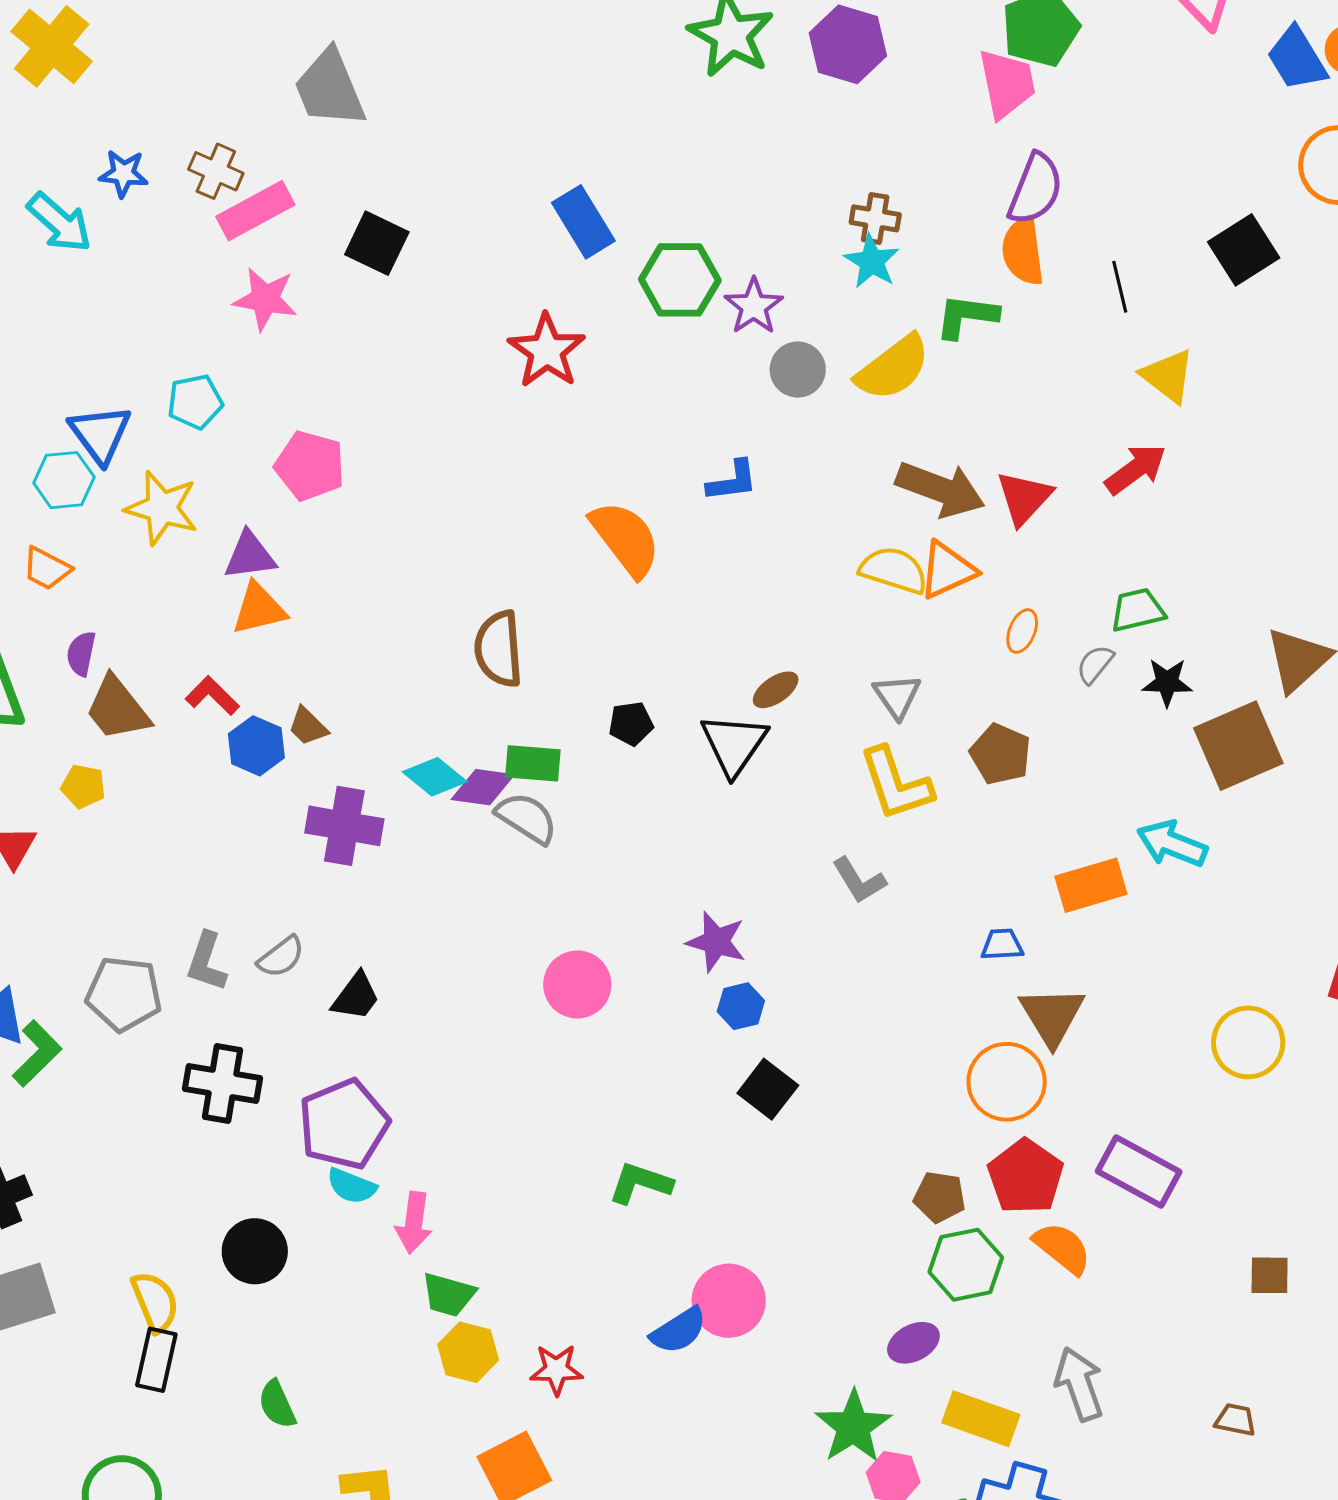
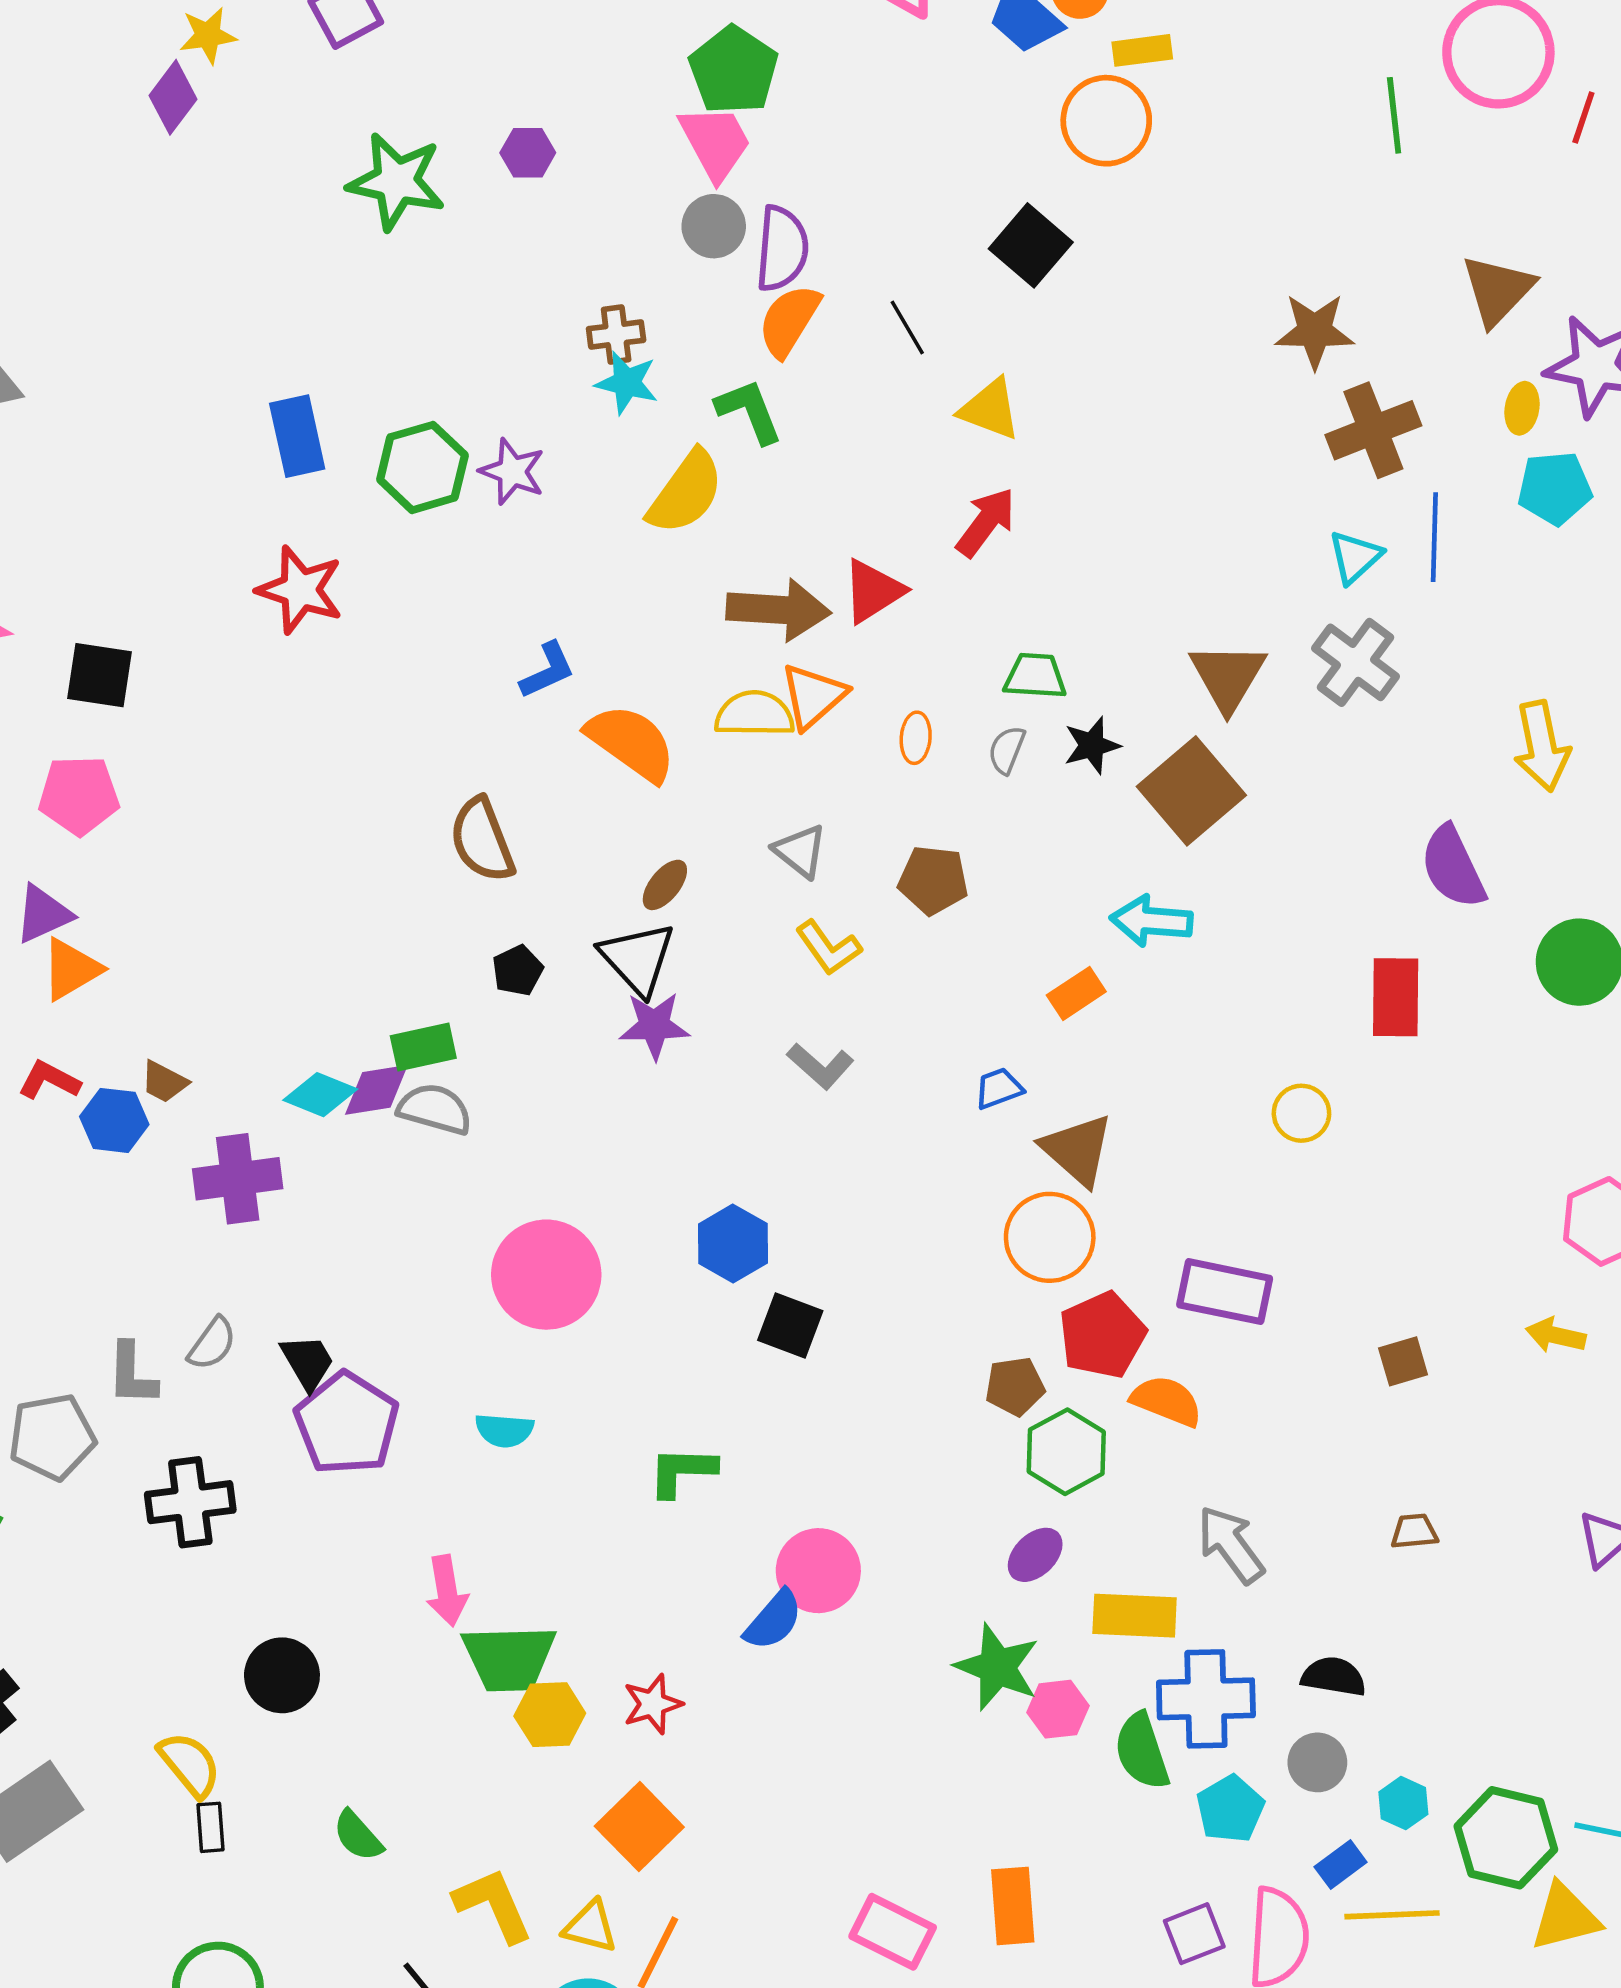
purple hexagon: (848, 44) -> (528, 153), size x0.6
blue rectangle: (583, 222) -> (297, 436), turned 36
black square: (377, 243) -> (99, 675), moved
orange semicircle: (1023, 251) -> (789, 321), turned 56
green L-shape: (967, 316) -> (749, 411), turned 78
gray circle: (798, 370) -> (714, 226), moved
red triangle: (1024, 498) -> (873, 591), turned 32
orange semicircle: (625, 539) -> (631, 743), moved
green trapezoid: (1138, 610) -> (1035, 676), turned 34
brown semicircle: (499, 649) -> (482, 840), moved
yellow L-shape: (896, 784) -> (828, 948), size x0.7
orange rectangle: (1091, 885) -> (1076, 993), size x0.7
purple star: (716, 942) -> (654, 1026), moved
pink circle: (577, 984) -> (546, 1275), size x1.4
black trapezoid: (356, 997) -> (308, 1362), turned -50
blue hexagon: (741, 1006) -> (733, 1244), size x1.4
yellow circle: (1248, 1042) -> (1301, 1113), size x0.7
purple pentagon: (344, 1124) -> (347, 1423), moved
red pentagon: (1026, 1177) -> (1102, 1335), turned 30
cyan semicircle: (352, 1186) -> (504, 1430), moved
green trapezoid: (448, 1295) -> (509, 1658), size x1.5
black rectangle: (156, 1360) -> (211, 1827), size x0.7

